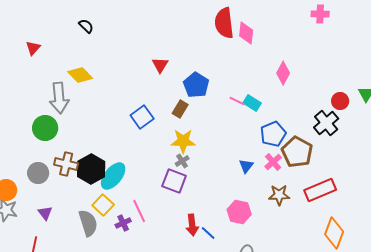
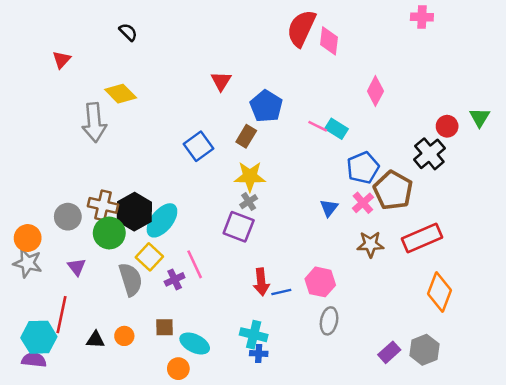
red semicircle: (224, 23) -> (301, 28), turned 32
green circle: (45, 128) -> (109, 233), moved
pink hexagon: (239, 212) -> (320, 282), moved
blue line: (208, 233) -> (281, 292), turned -56

